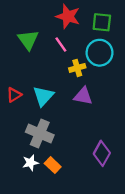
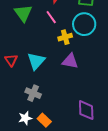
red triangle: (14, 95) -> (11, 60), turned -32
gray cross: (40, 133) -> (33, 93), size x0.7
purple diamond: (102, 153) -> (86, 110), turned -30

